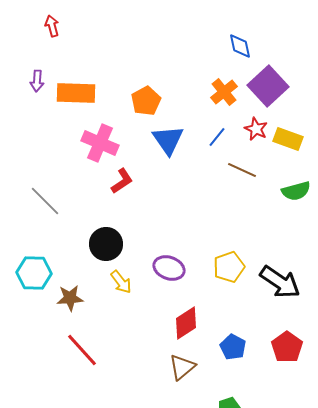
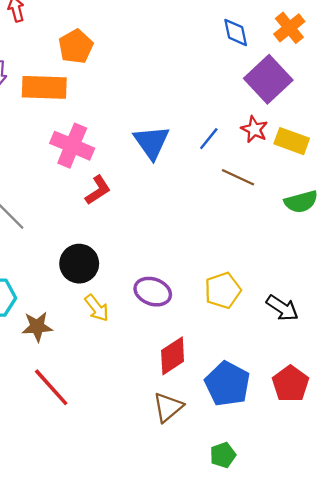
orange cross: (224, 92) -> (289, 28), moved
orange pentagon: (146, 101) -> (76, 46), moved
black arrow: (280, 282) -> (282, 308), size x0.7
blue pentagon: (233, 347) -> (227, 384), size x1.5

